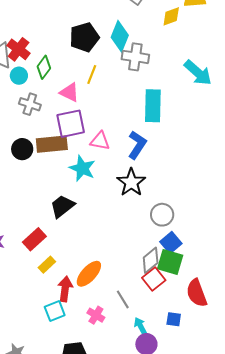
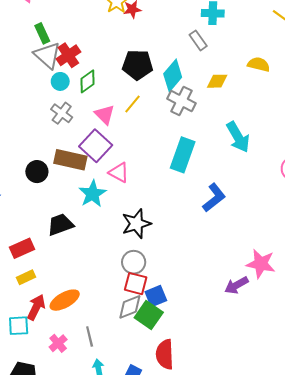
yellow diamond: (171, 16) -> (217, 81), moved
purple square: (71, 124) -> (96, 146), turned 36
blue L-shape: (137, 145) -> (214, 198), moved
black circle: (22, 149) -> (37, 172), moved
gray circle: (162, 215) -> (134, 262), moved
red square: (154, 279) -> (136, 284), moved, turned 35

